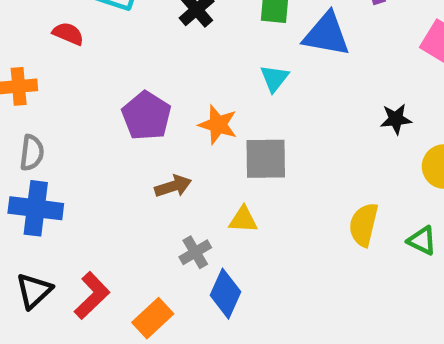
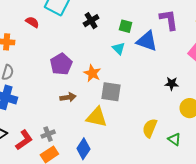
cyan triangle: (274, 78) -> (119, 48), moved, turned -32
yellow triangle: (243, 220) -> (97, 117), size x1.6
gray cross: (195, 252) -> (48, 134), moved

